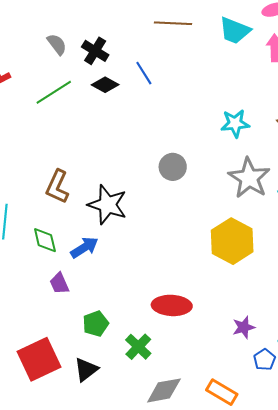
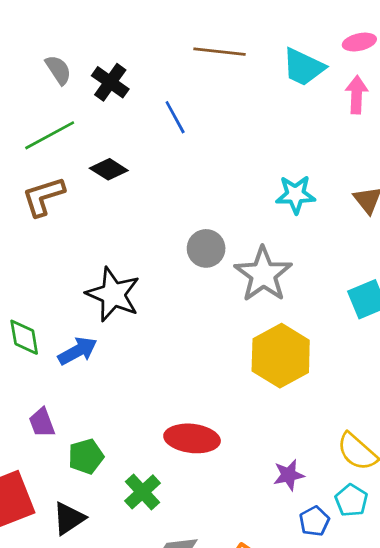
black diamond: (105, 85) -> (109, 169), moved
gray star: (249, 178) -> (263, 274), moved
brown L-shape: (57, 187) -> (43, 196), moved, turned 44
purple trapezoid: (59, 283) -> (42, 423), moved

